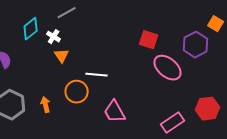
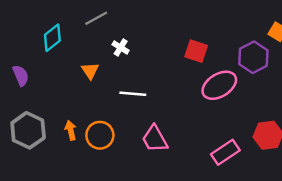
white cross: (54, 37) -> (121, 48), moved
pink ellipse: (168, 68) -> (219, 85), turned -72
orange circle: (77, 92) -> (100, 135), moved

